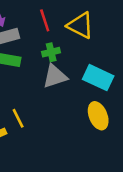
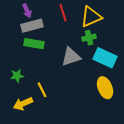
yellow triangle: (80, 25) -> (91, 17), turned -50
green cross: (51, 52) -> (89, 38), moved

